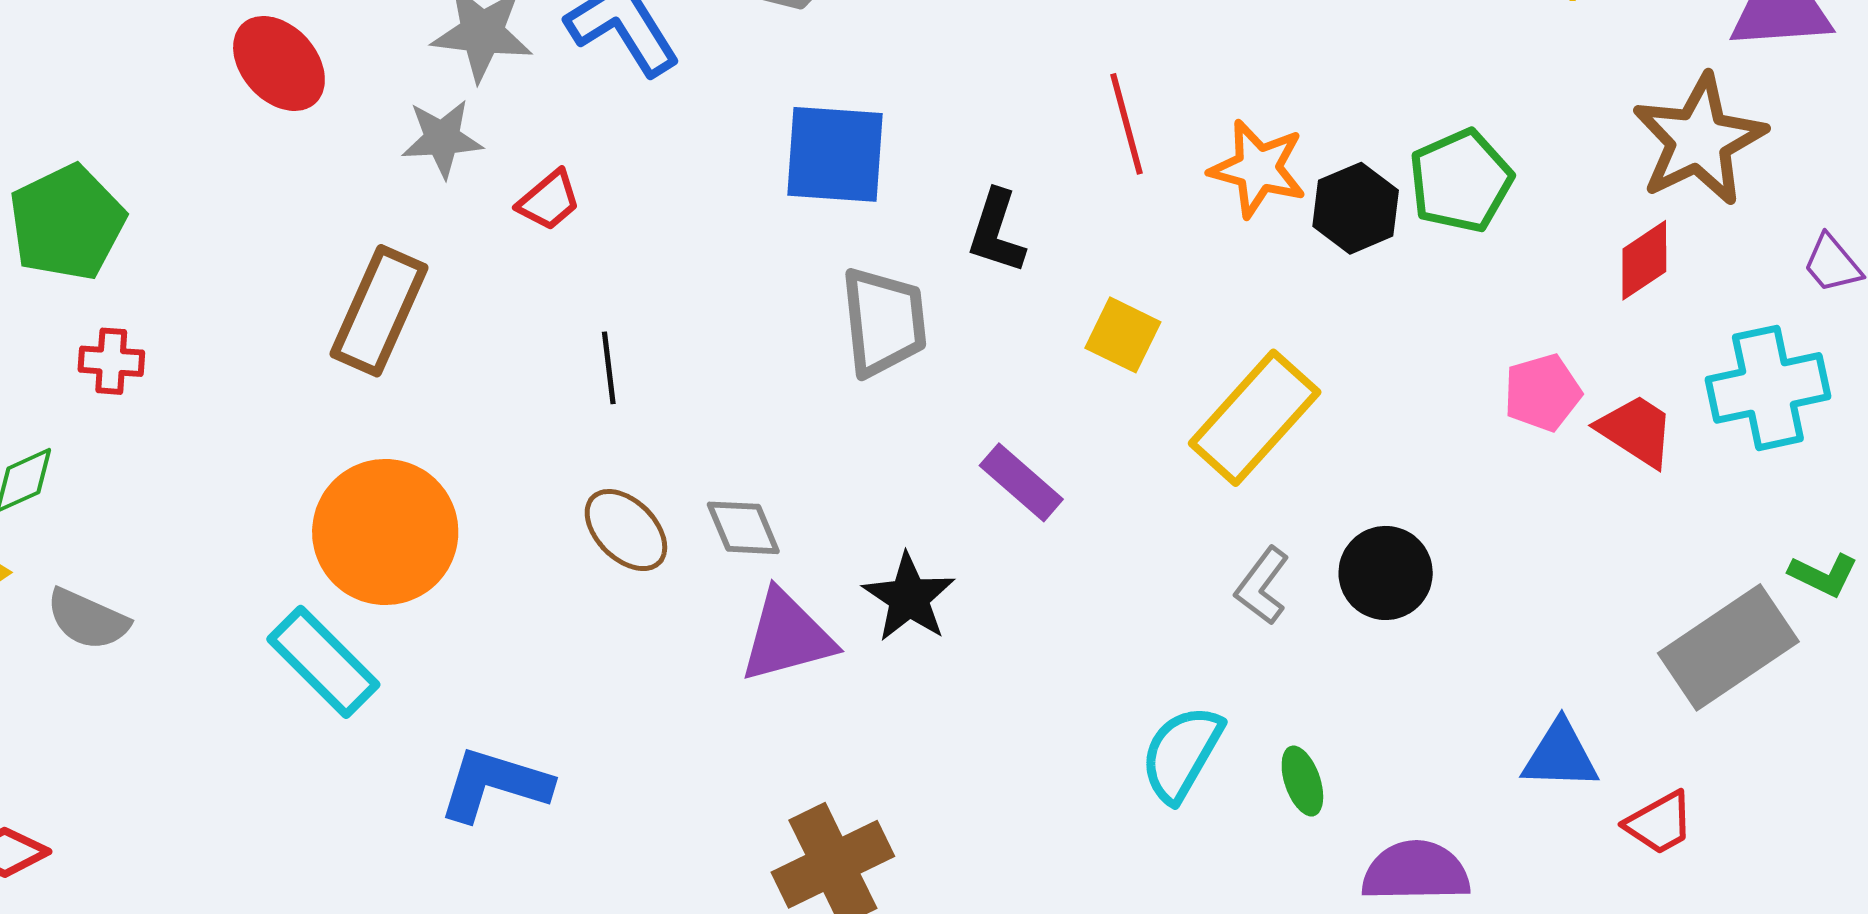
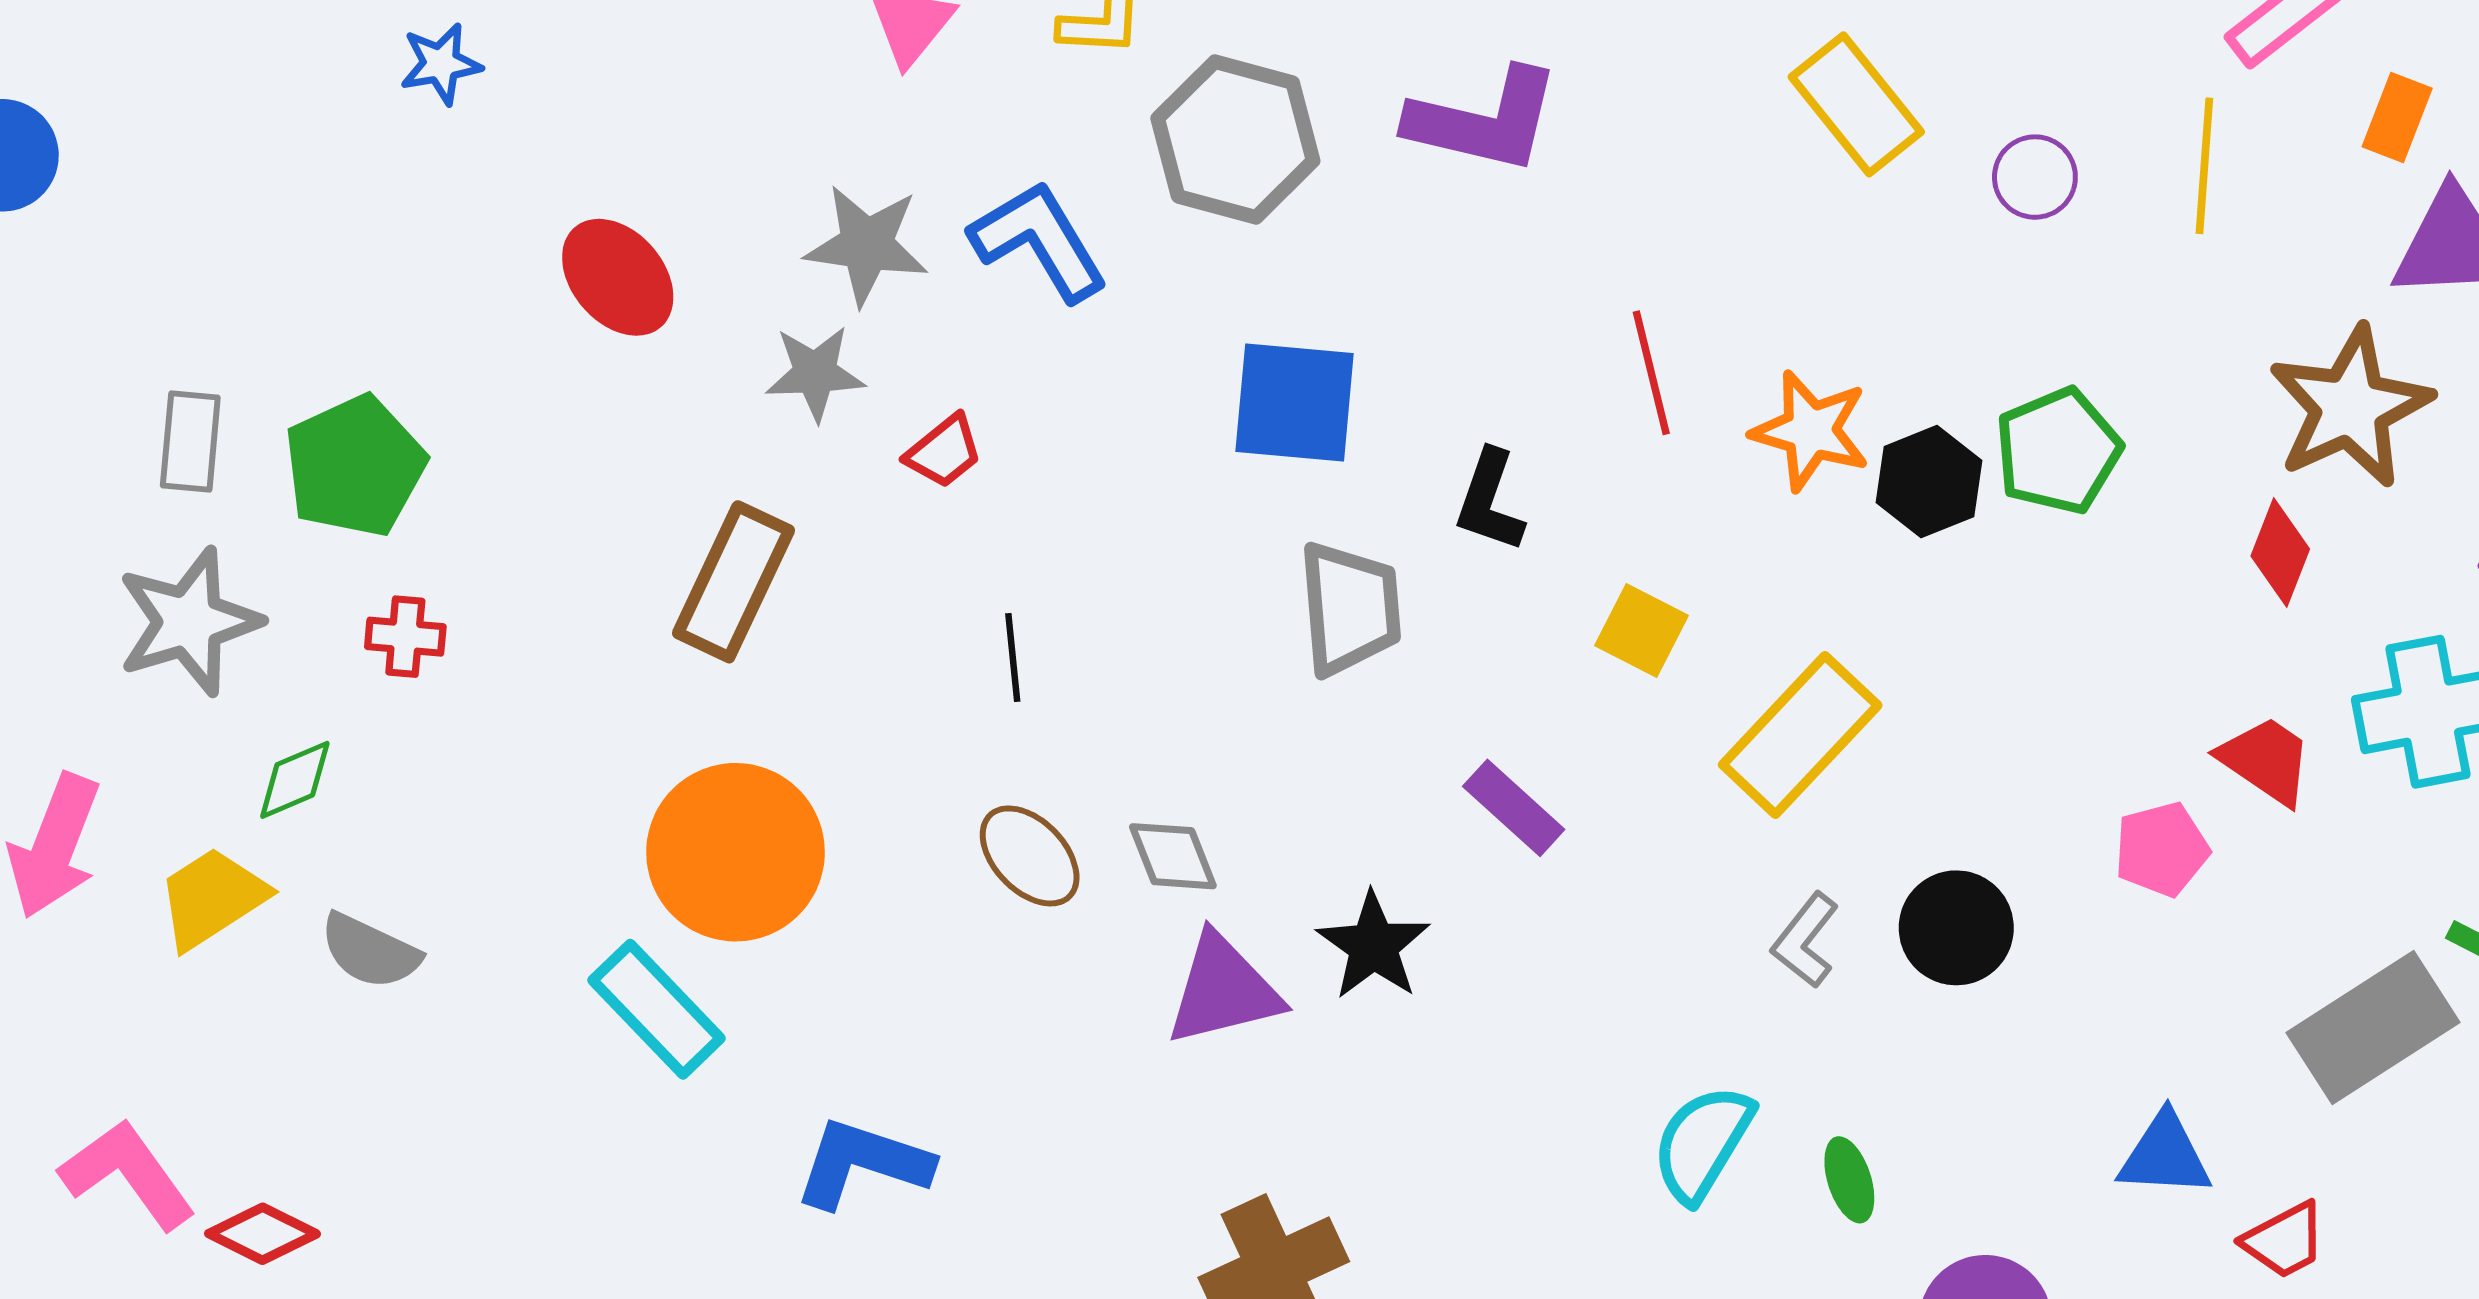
red diamond: (1644, 260) -> (2280, 553), turned -36
pink pentagon: (1542, 393) -> (2162, 849), moved

